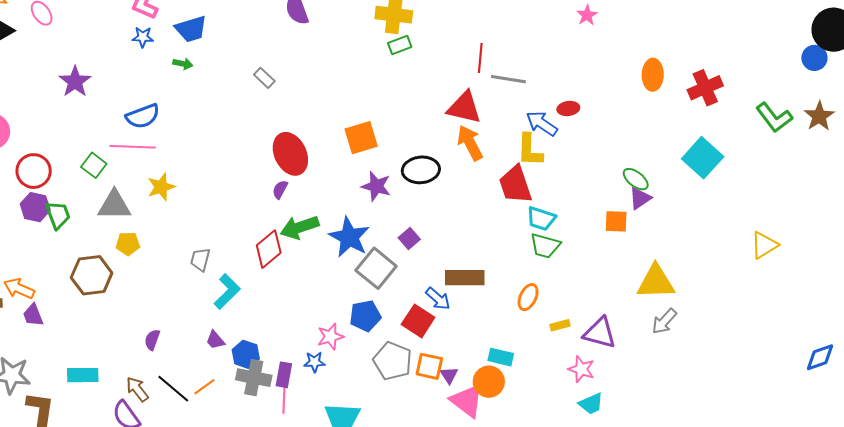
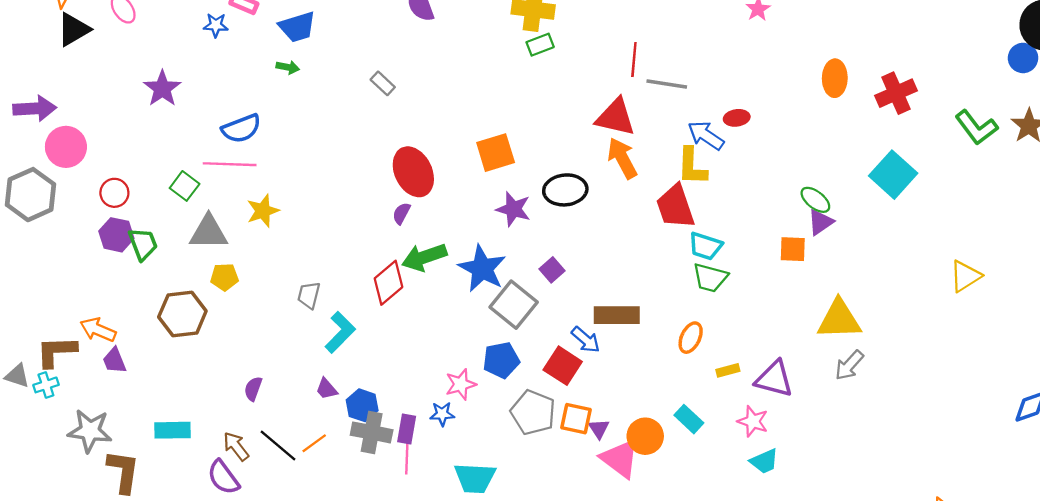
blue star: (143, 37) -> (216, 25), moved
red circle: (34, 171) -> (114, 193), size x0.7
cyan rectangle: (501, 357) -> (689, 419), moved, turned 30

